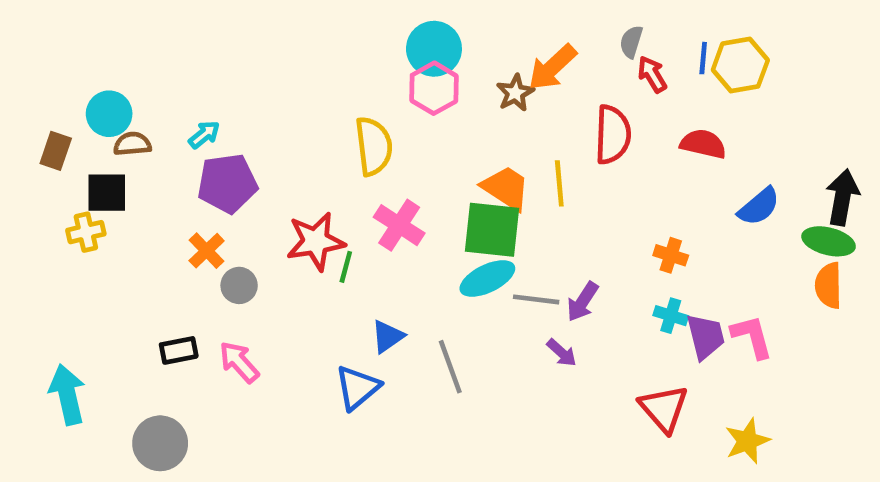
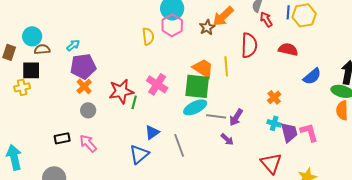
yellow semicircle: (374, 146) -> (148, 36), moved, size x0.7
orange cross: (207, 251) -> (84, 86), moved
orange cross: (671, 255) -> (274, 97), turned 32

